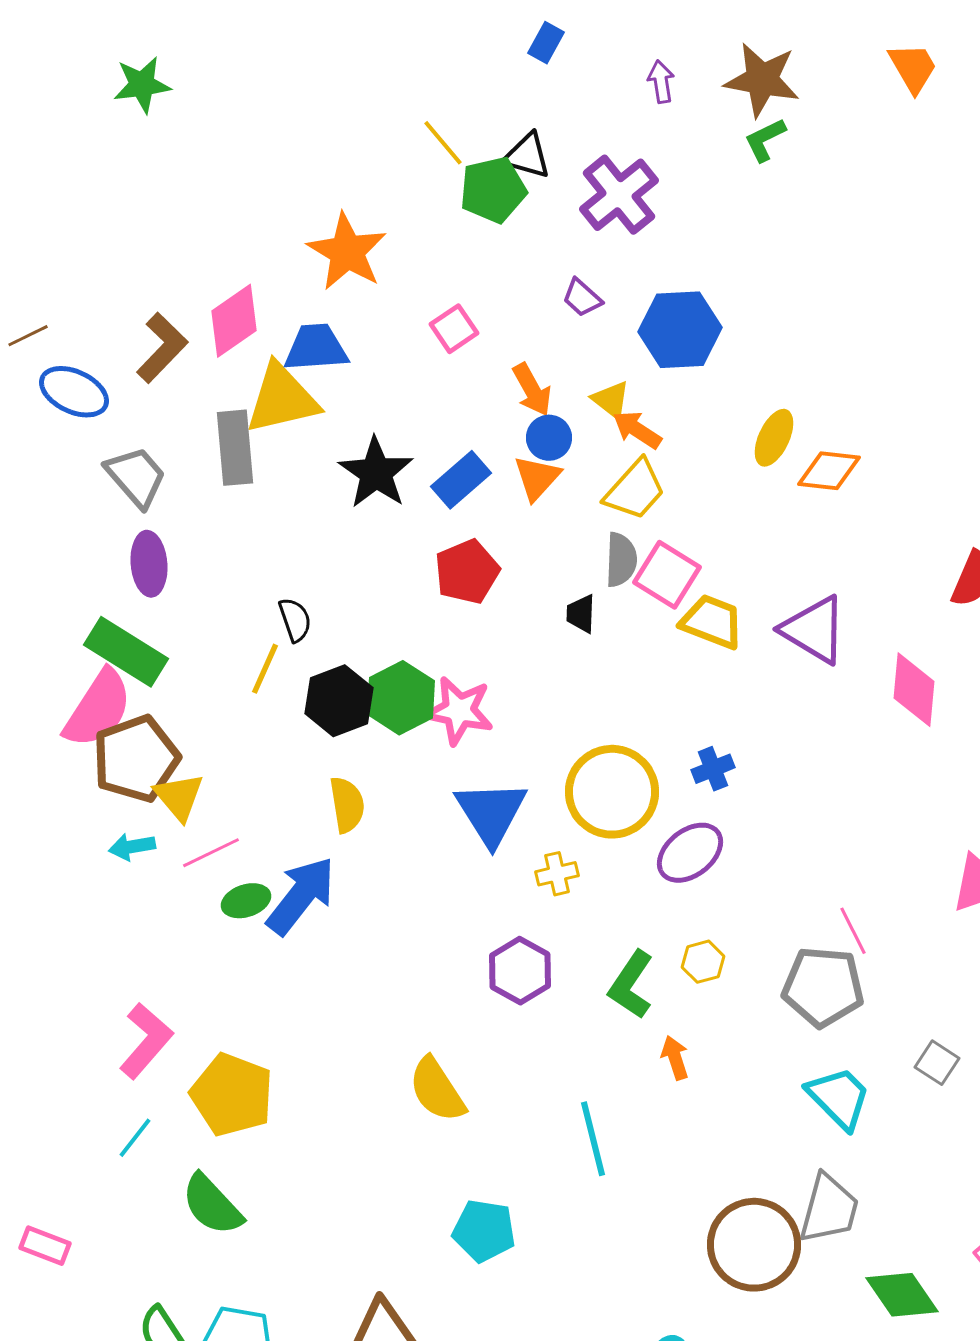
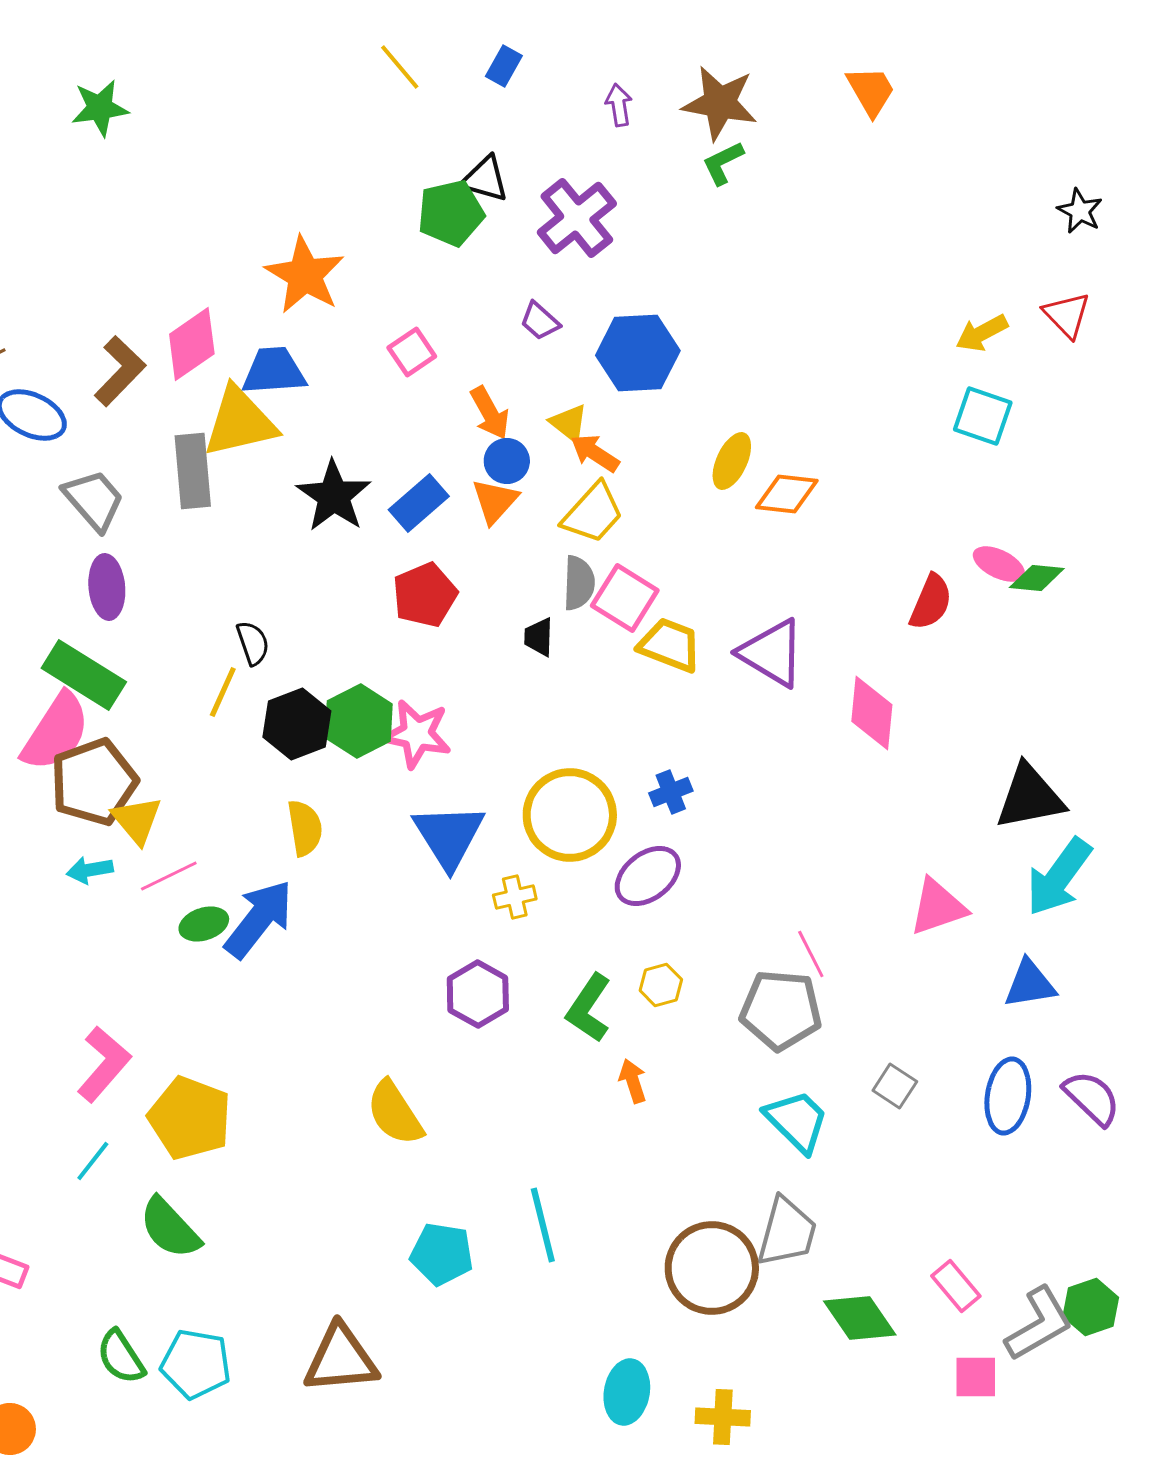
yellow line: (443, 143) -> (400, 67), moved
cyan line: (593, 1139) -> (543, 1225), moved

